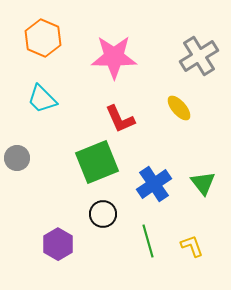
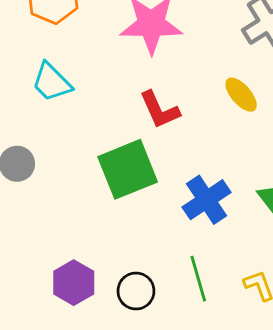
black circle: (103, 214) -> (136, 291), moved

